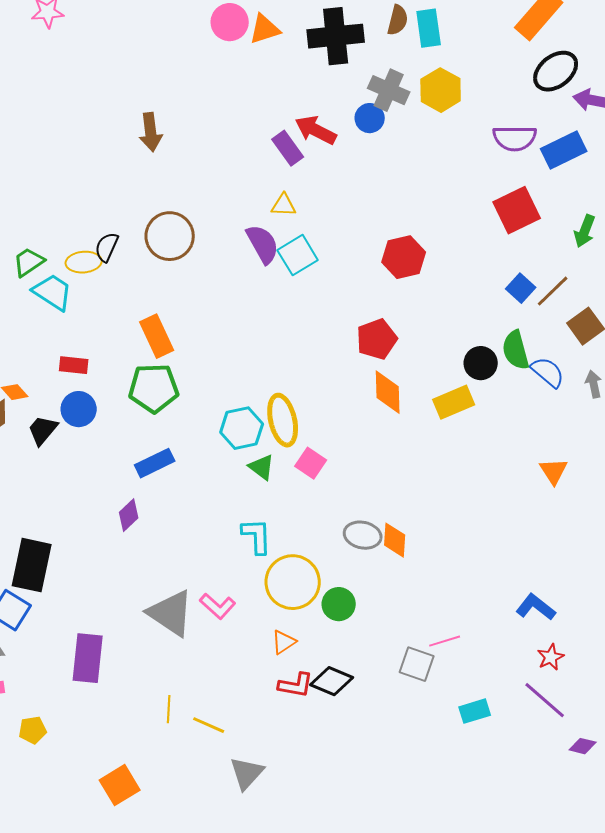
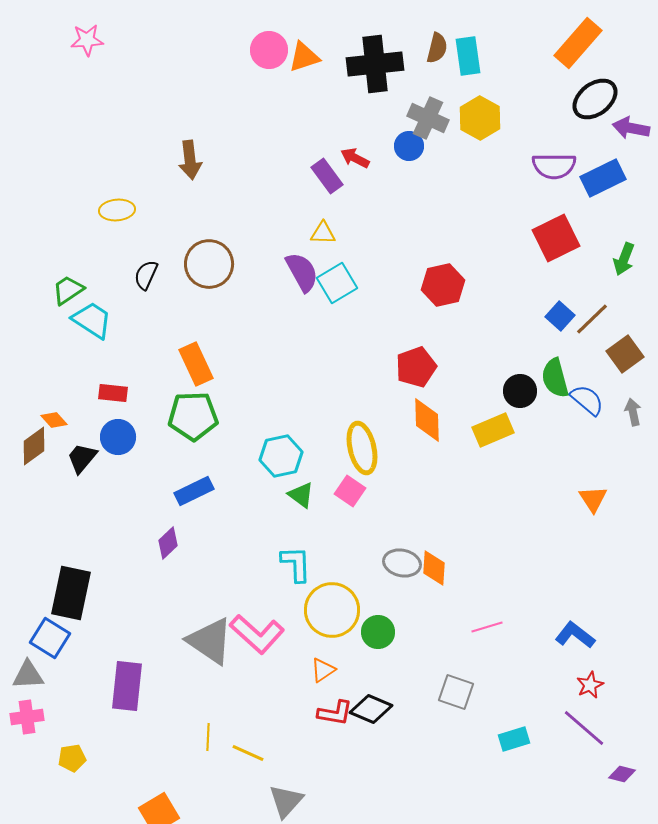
red arrow: (316, 130) -> (355, 158), size x0.7
yellow ellipse: (84, 262) -> (117, 210), moved
yellow ellipse: (283, 420) -> (362, 448), moved
pink L-shape: (218, 606) -> (257, 634), size x1.5
pink line: (445, 641) -> (487, 627), moved

